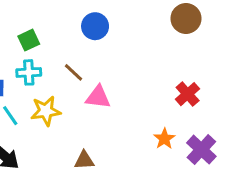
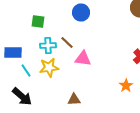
green square: (29, 40) -> (38, 22), turned 32
cyan cross: (29, 72) -> (48, 46), moved

